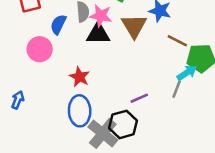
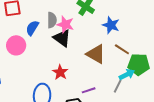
brown triangle: (134, 26) -> (96, 54), moved, turned -35
black triangle: (98, 34) -> (62, 38), turned 30
red star: (79, 77) -> (60, 72), moved

